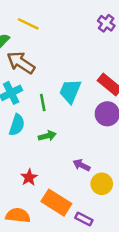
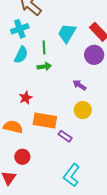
green line: (43, 102) -> (44, 47), moved
purple arrow: (82, 165) -> (79, 85), moved
orange rectangle: (56, 203) -> (45, 120), turned -30

